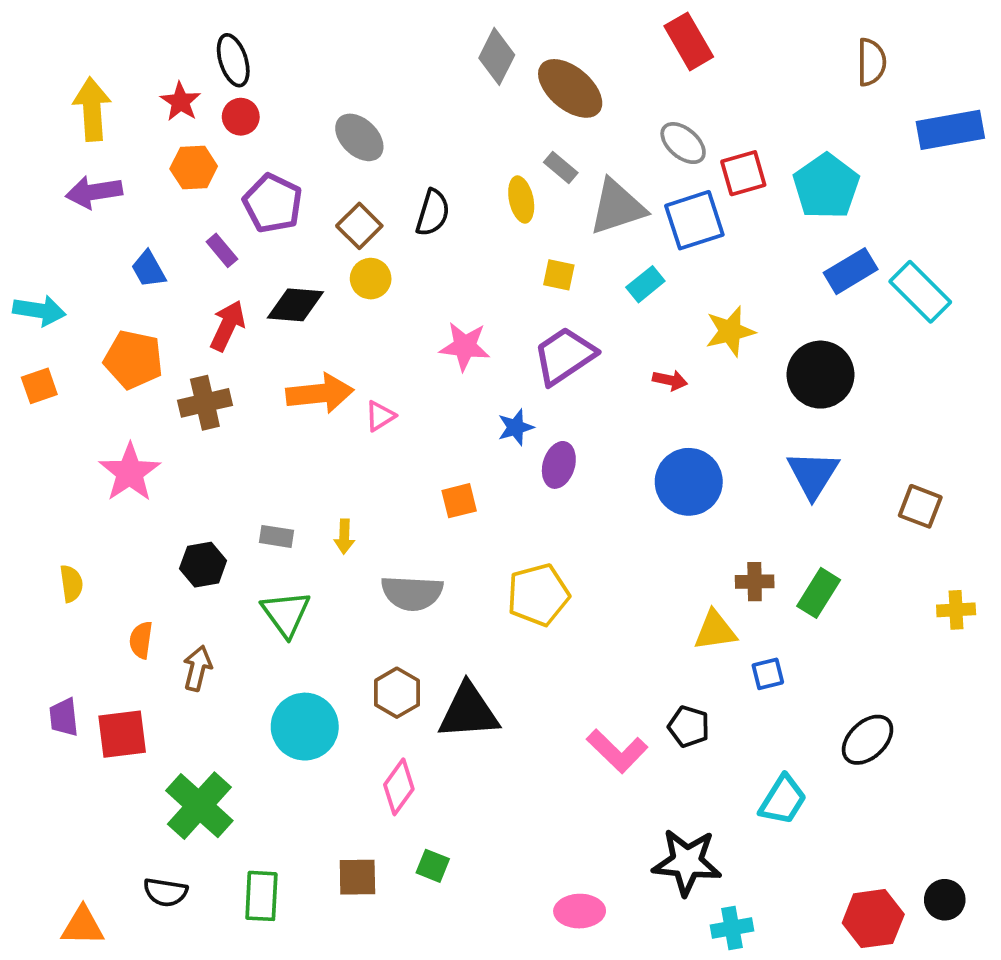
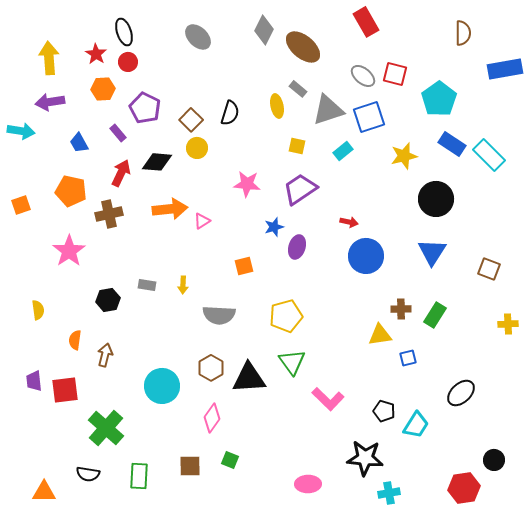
gray ellipse: (359, 137) -> (198, 37), moved
red square: (743, 173) -> (395, 74), moved, turned 30
blue rectangle: (851, 271) -> (452, 144), turned 64
cyan arrow: (39, 311) -> (21, 131), moved
yellow star: (730, 331) -> (404, 156), moved
red arrow: (670, 380) -> (349, 222), moved
green triangle: (286, 614) -> (292, 362), moved
black pentagon: (689, 727) -> (384, 411), moved
black circle: (945, 900) -> (494, 460), moved

